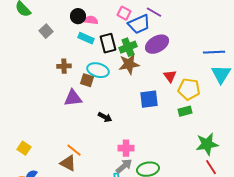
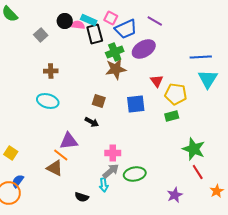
purple line: (154, 12) -> (155, 21), moved
gray square: (46, 31) -> (41, 35), moved
cyan rectangle: (86, 38) -> (89, 20), moved
black rectangle: (108, 43) -> (95, 34), moved
cyan ellipse: (98, 70) -> (48, 101), moved
brown square: (87, 80) -> (99, 101), moved
purple triangle: (73, 98) -> (69, 141), moved
green star: (207, 144) -> (194, 149), turned 30

